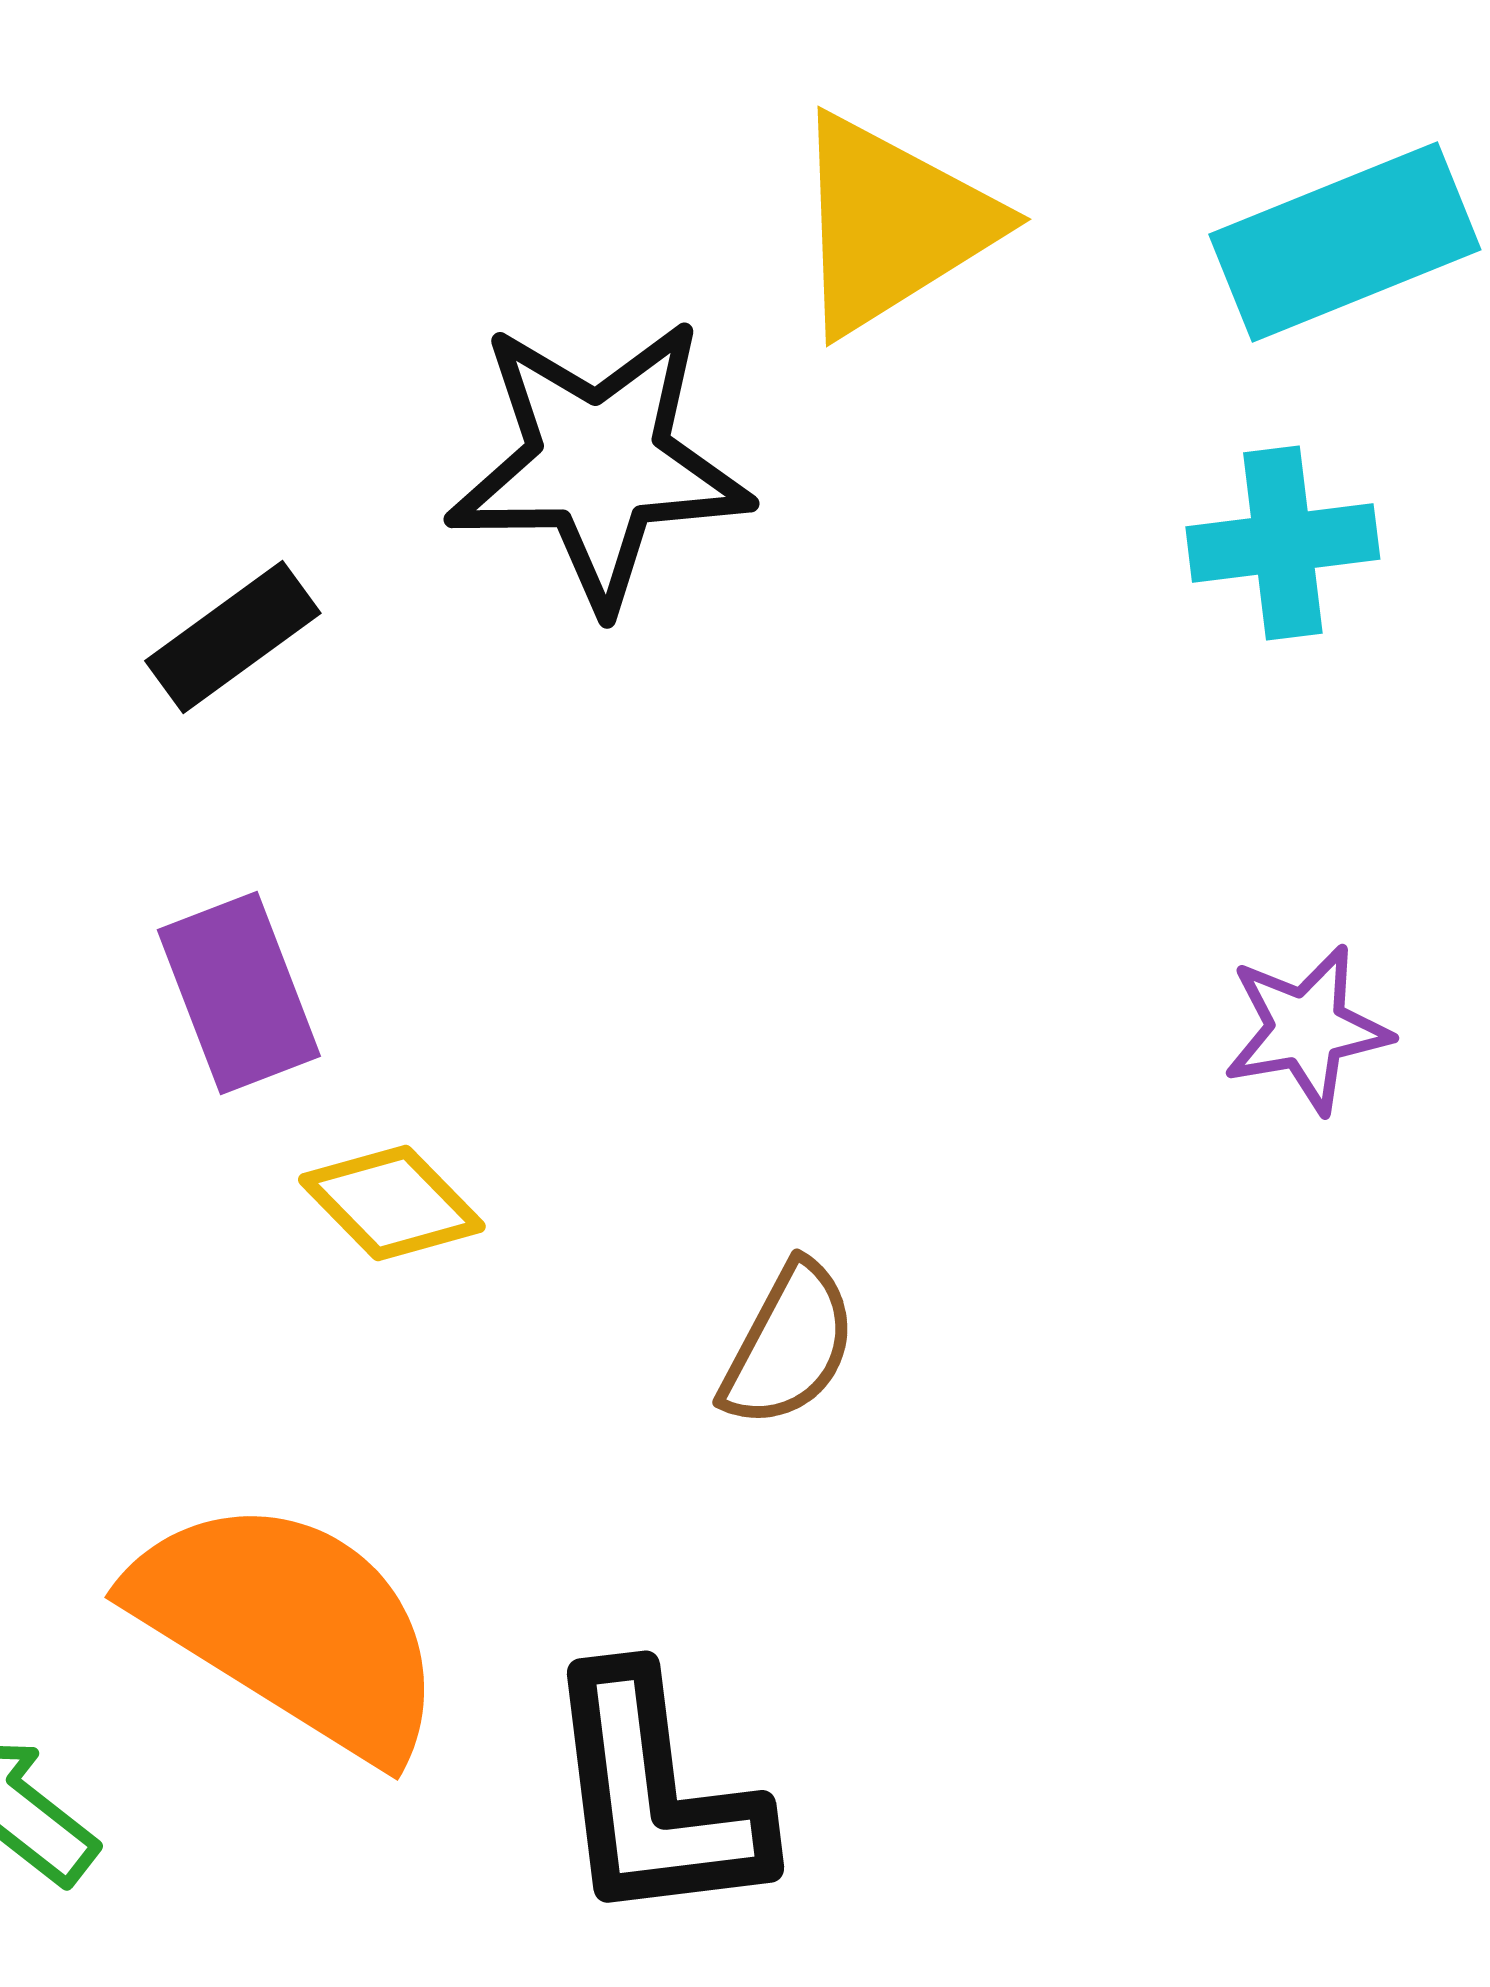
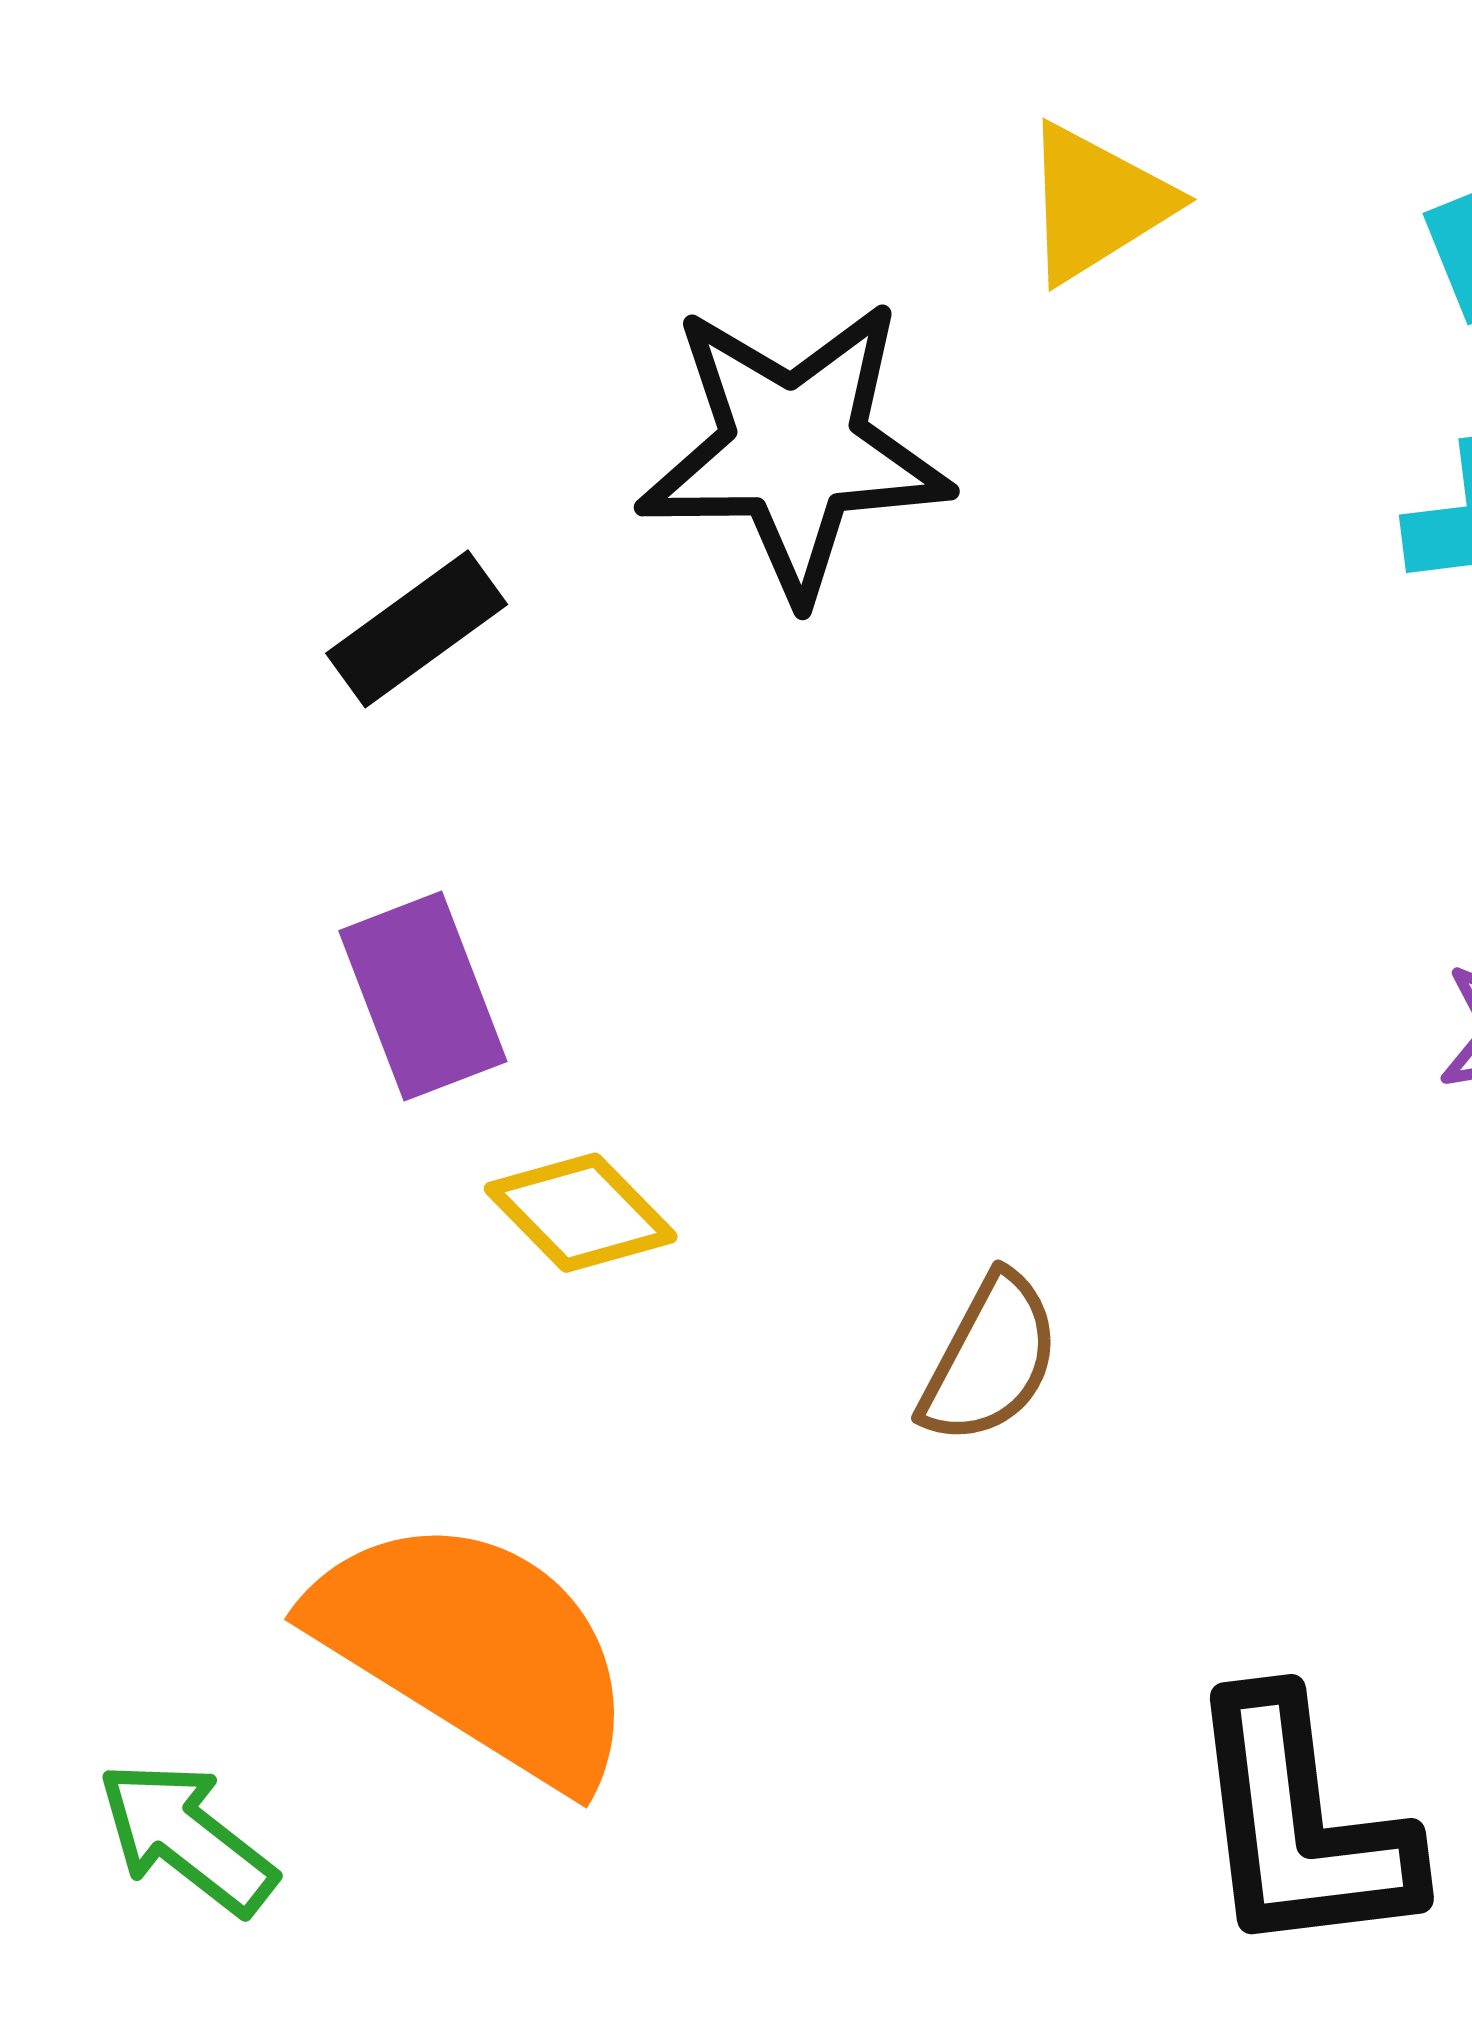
yellow triangle: (892, 224) -> (1096, 203), size x0.7
black L-shape: (655, 1797) -> (1300, 1825), moved

